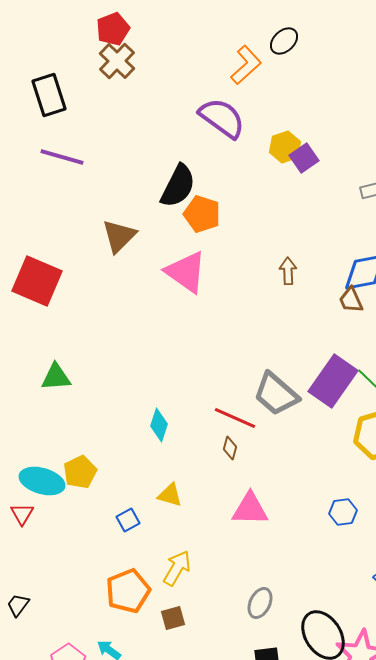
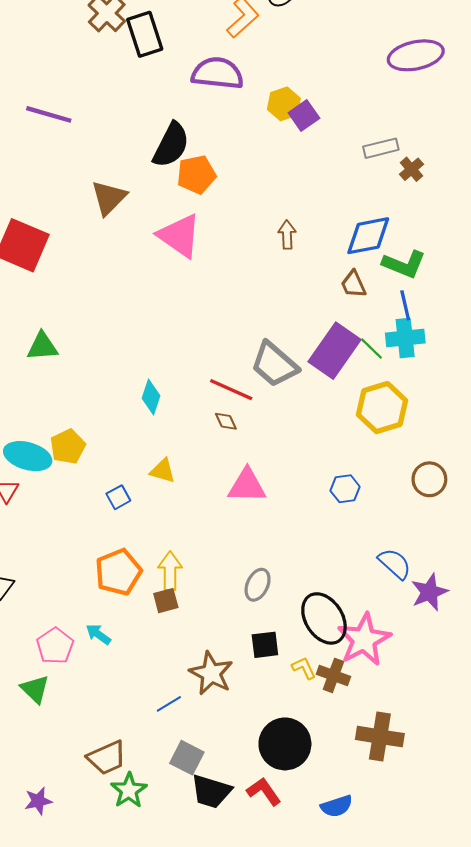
black rectangle: (49, 95) -> (145, 34), moved
purple semicircle: (222, 118) -> (217, 73), turned -30
orange pentagon: (202, 214) -> (196, 175), turned -30
brown trapezoid: (351, 300) -> (353, 284), moved
brown diamond: (230, 448) -> (226, 421), turned -40
yellow arrow: (177, 568) -> (170, 571), moved, turned -30

